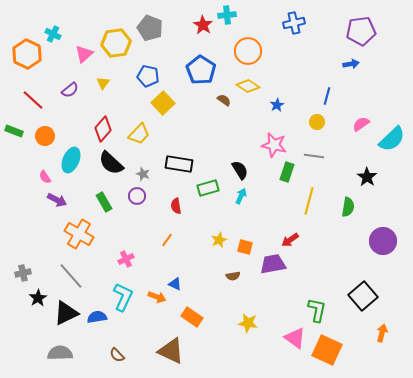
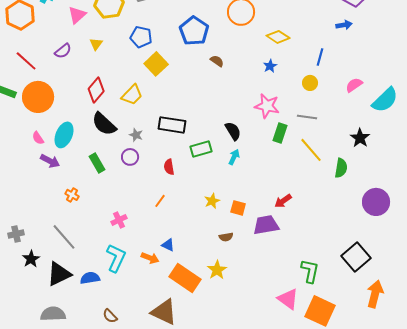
yellow diamond: (248, 86) -> (278, 37), moved
orange circle: (45, 136) -> (38, 97), size x1.6
cyan ellipse: (71, 160) -> (64, 135), moved
yellow line: (309, 201) -> (311, 150), moved, turned -56
orange cross: (79, 234) -> (72, 195), size x0.5
orange rectangle: (192, 317) -> (185, 278), size x1.4
yellow star: (248, 323) -> (217, 270), moved, turned 30
orange arrow: (382, 333) -> (375, 294), size x1.5

